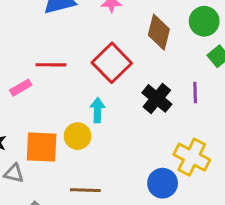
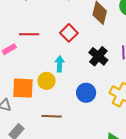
red square: (112, 63) -> (69, 33), size x0.7
blue circle: (163, 183) -> (86, 93), moved

